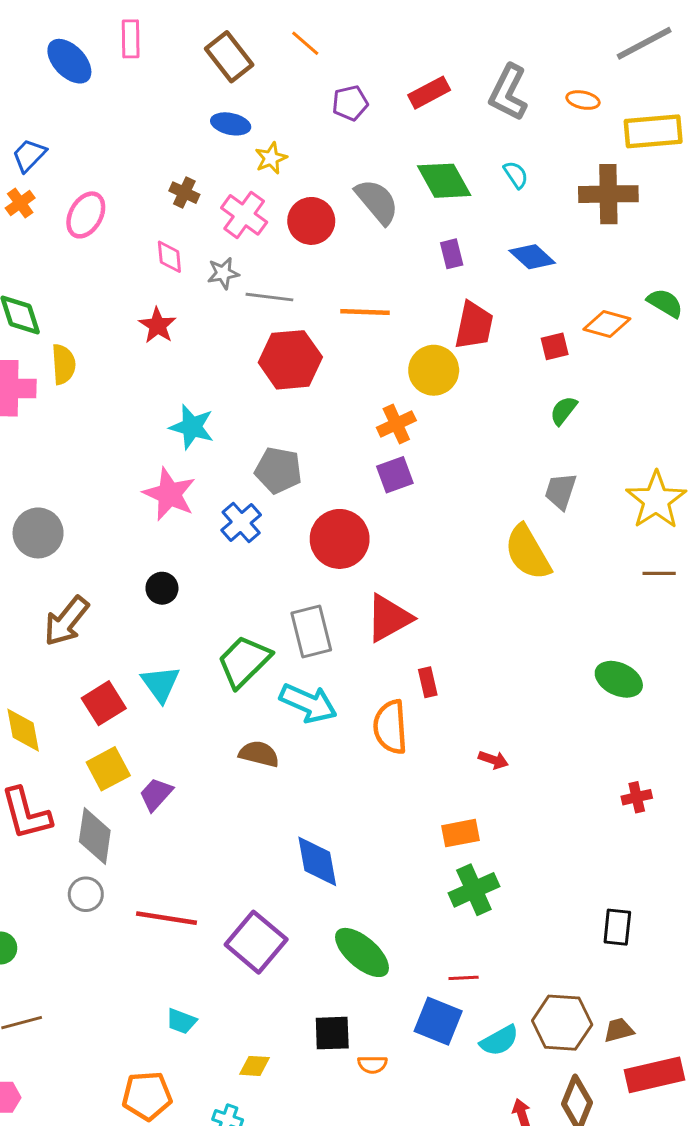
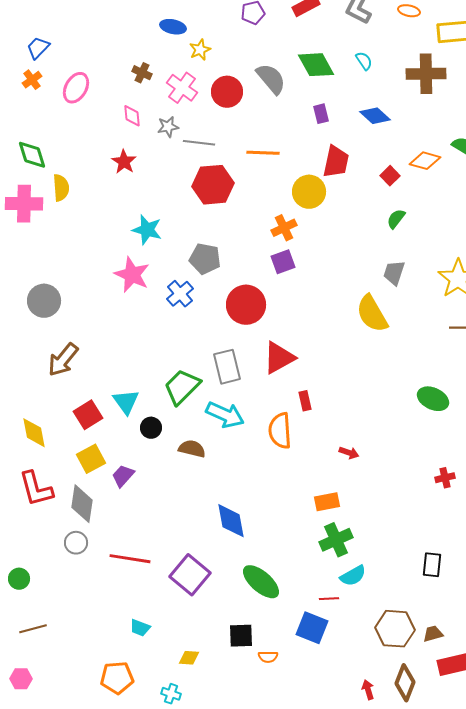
red square: (555, 346) -> (390, 176), turned -30
black circle: (162, 588) -> (151, 428), moved
cyan semicircle: (499, 1041) -> (353, 576), moved

